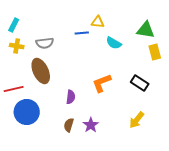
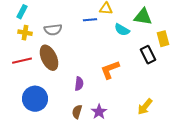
green triangle: (146, 30) -> (143, 17), moved
black rectangle: (140, 83) -> (148, 55), moved, turned 30
red line: (14, 89) -> (22, 61), moved

